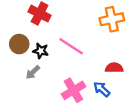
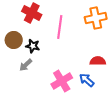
pink line: (71, 46) -> (60, 27), moved, turned 65

